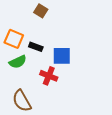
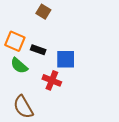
green semicircle: (18, 62) -> (19, 66), turned 66

